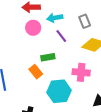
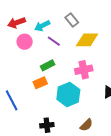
orange rectangle: (36, 72) -> (40, 83), turned -56

